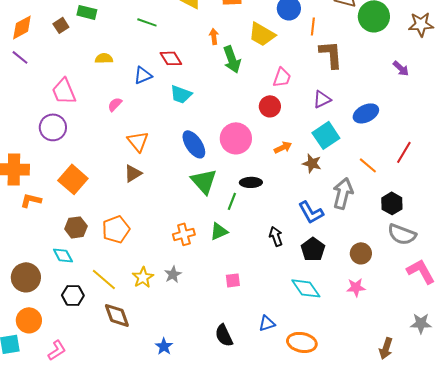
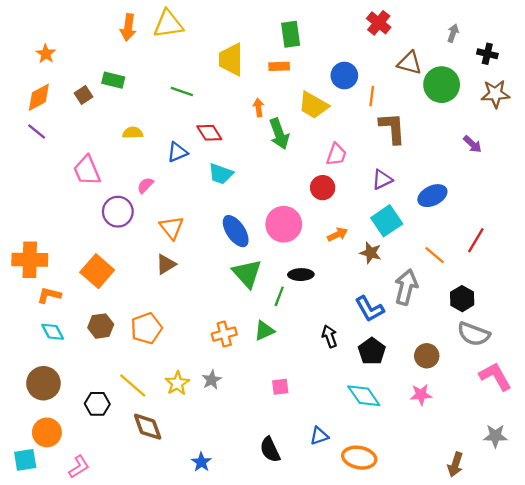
purple circle: (53, 127) -> (118, 212), moved
cyan diamond: (63, 255) -> (53, 332), moved

